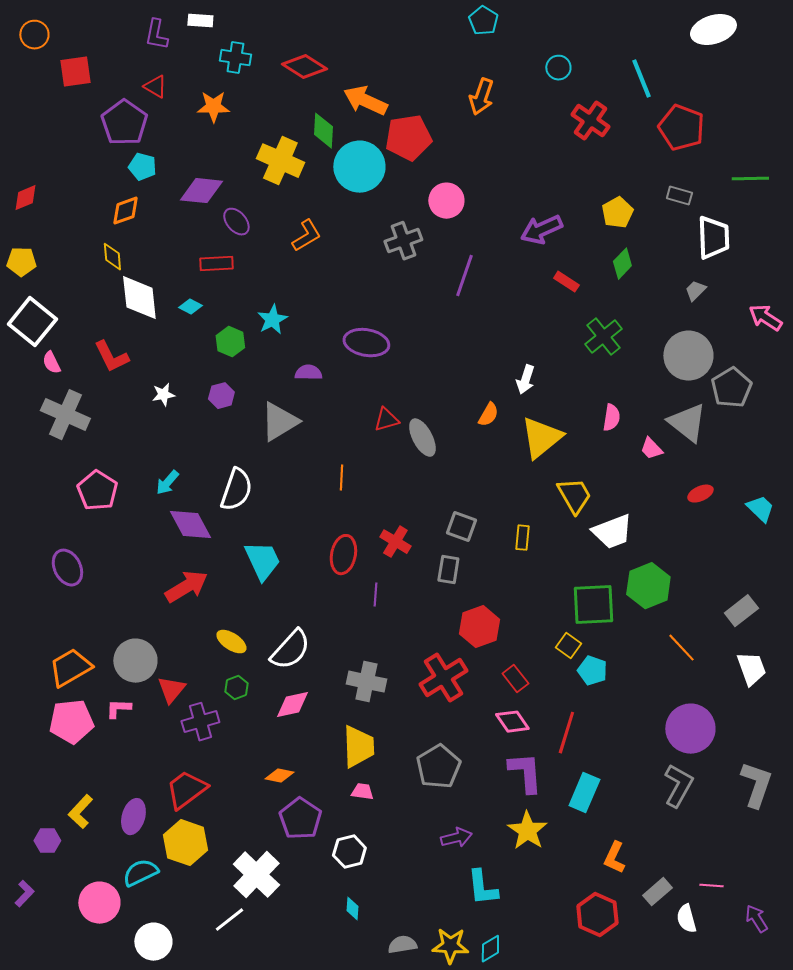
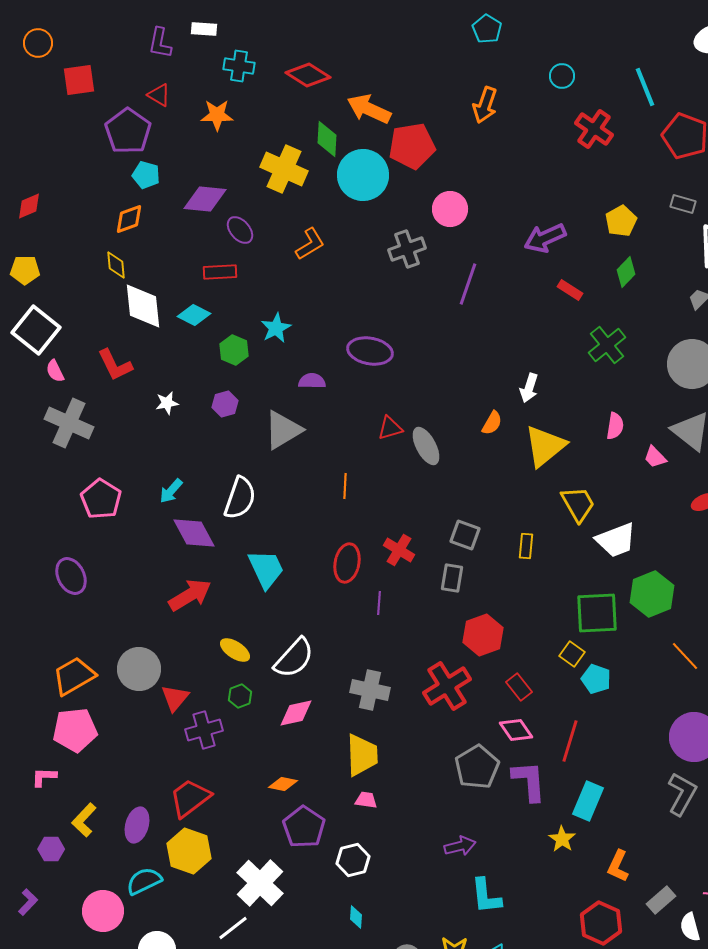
cyan diamond: (190, 307) -> (194, 315), size x1.4
pink L-shape: (118, 709) -> (44, 777), moved
gray pentagon: (438, 767) -> (477, 767), moved
yellow star: (527, 831) -> (562, 839), moved, size x0.7

